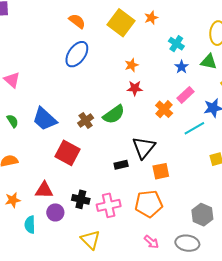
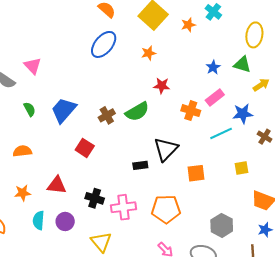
orange star: (151, 18) -> (188, 25), moved
cyan cross: (176, 44) -> (213, 12), moved
orange star: (132, 65) -> (149, 53), moved
orange cross: (164, 109) -> (191, 111), turned -30
blue trapezoid: (45, 119) -> (64, 110), turned 84
red square: (67, 153) -> (85, 148), size x0.7
orange square: (161, 171) -> (196, 173), moved
purple circle: (55, 212) -> (65, 221), moved

